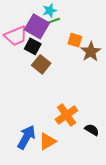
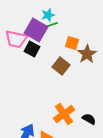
pink trapezoid: (16, 36) -> (16, 39), turned 35
brown square: (41, 64) -> (61, 66), moved
black semicircle: (92, 130) -> (89, 119), moved

